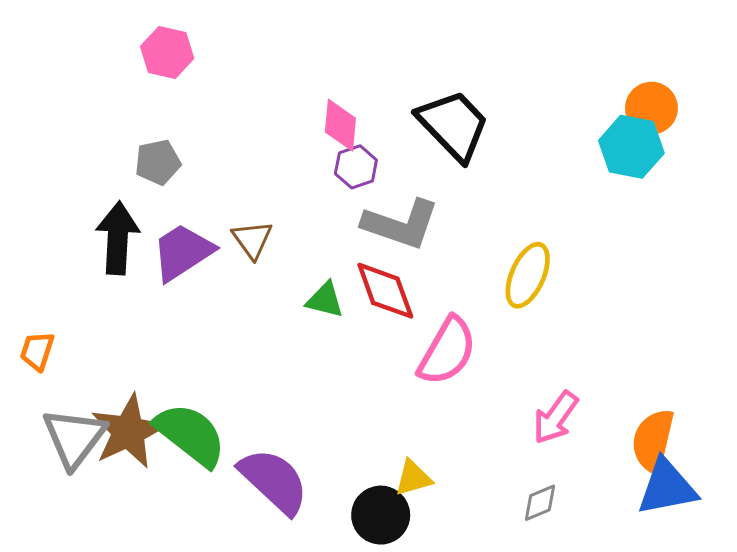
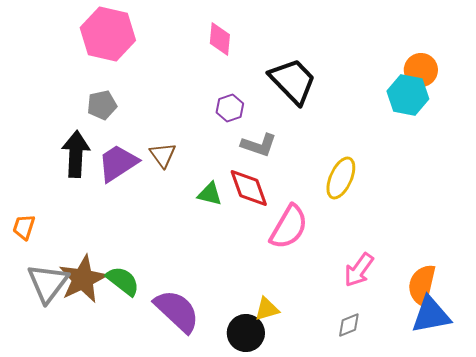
pink hexagon: (167, 52) -> (108, 34), size x1.6
pink diamond: (340, 125) -> (220, 39), moved
gray L-shape: (401, 224) -> (259, 145), size x0.7
green semicircle: (190, 435) -> (123, 281), size x0.7

